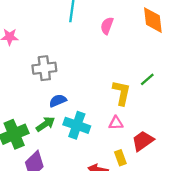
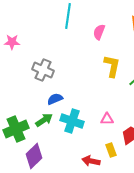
gray cross: (44, 68) -> (43, 70), turned 30
yellow L-shape: (122, 93) -> (112, 66), moved

